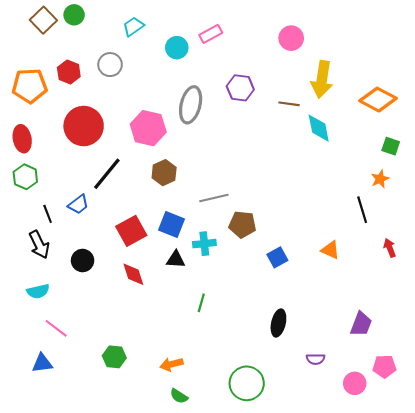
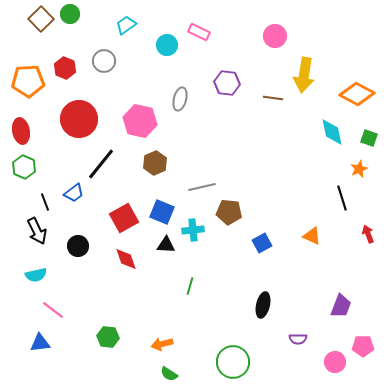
pink rectangle: (211, 34) -> (199, 32), turned 55
gray ellipse: (191, 105) -> (180, 99), size x0.7
cyan diamond: (319, 128) -> (332, 132), moved

